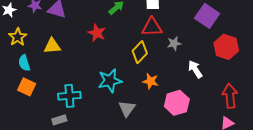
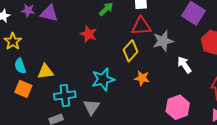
gray star: (174, 43) -> (163, 41), size x1.5
yellow triangle: (52, 46) -> (45, 72), moved
pink hexagon: (177, 103) -> (178, 107), moved
gray triangle: (127, 109) -> (92, 107), moved

